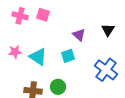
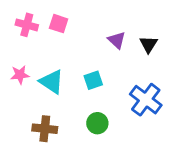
purple triangle: (79, 35) -> (117, 40), moved
green circle: (58, 87) -> (97, 123), moved

